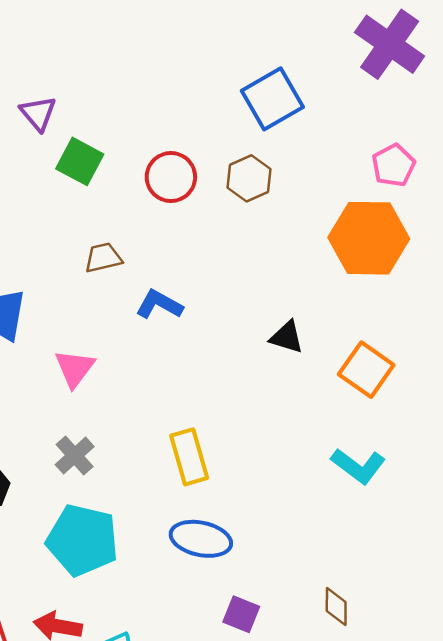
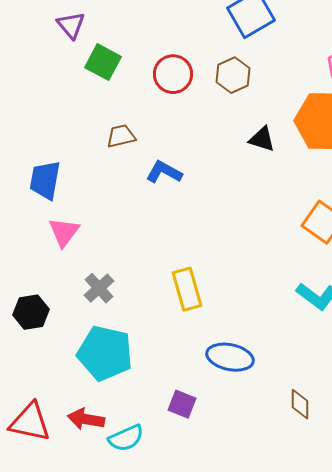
black triangle: (287, 337) -> (262, 139), moved
pink triangle: (75, 368) -> (64, 232), moved
blue ellipse: (201, 539) -> (230, 357), moved
purple square: (241, 614) -> (182, 404), moved

